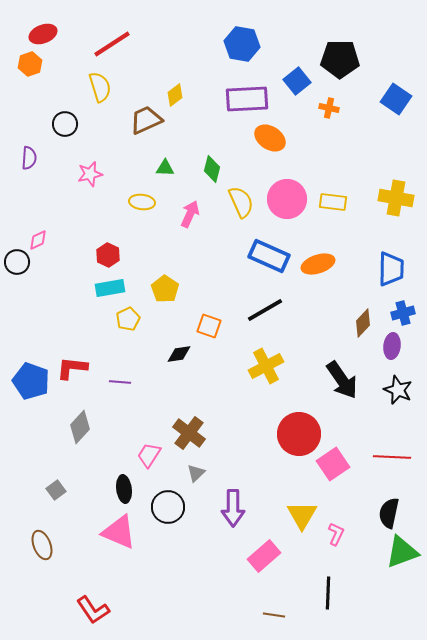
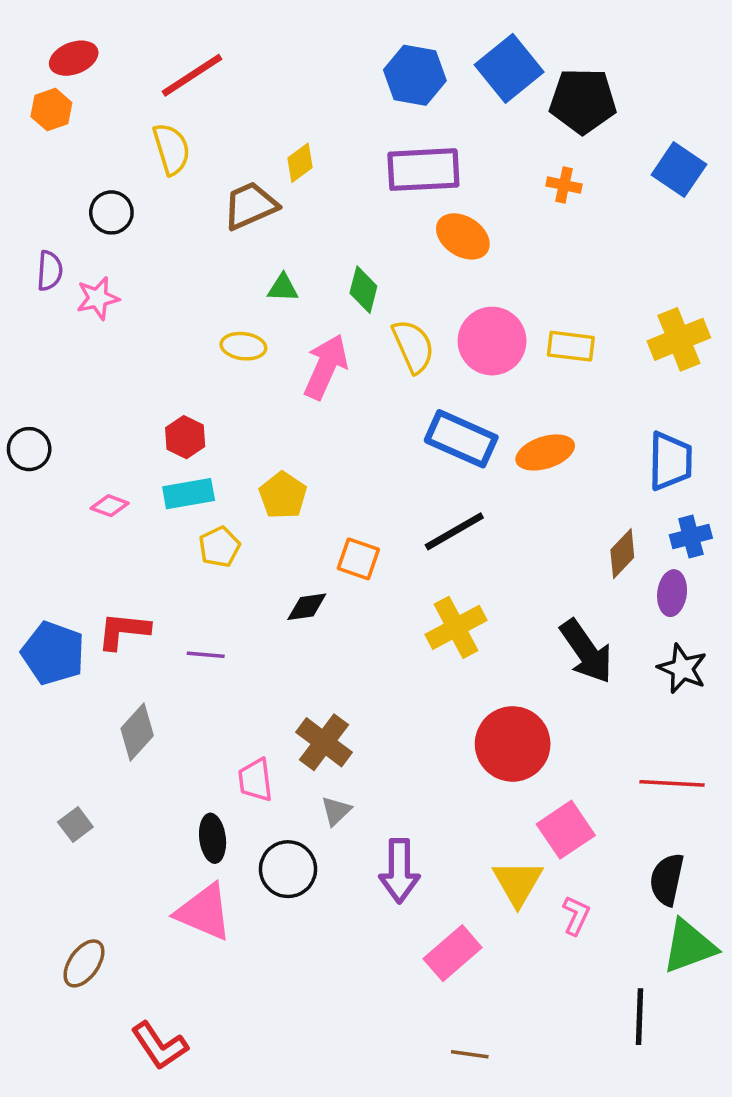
blue square: (297, 81) -> (509, 68), moved, size x1.4
pink star: (90, 174) -> (98, 298), moved
yellow cross: (396, 198) -> (679, 339), turned -32
pink arrow: (190, 214) -> (326, 367), size x1.4
pink diamond: (38, 240) -> (110, 506), moved, turned 45
pink trapezoid: (149, 455) -> (255, 780), turned -40
pink square: (333, 464) -> (566, 830), moved
gray square: (56, 490) -> (75, 825), moved
brown ellipse: (42, 545) -> (84, 963), moved, turned 56
black line: (328, 593) -> (639, 1017), moved

